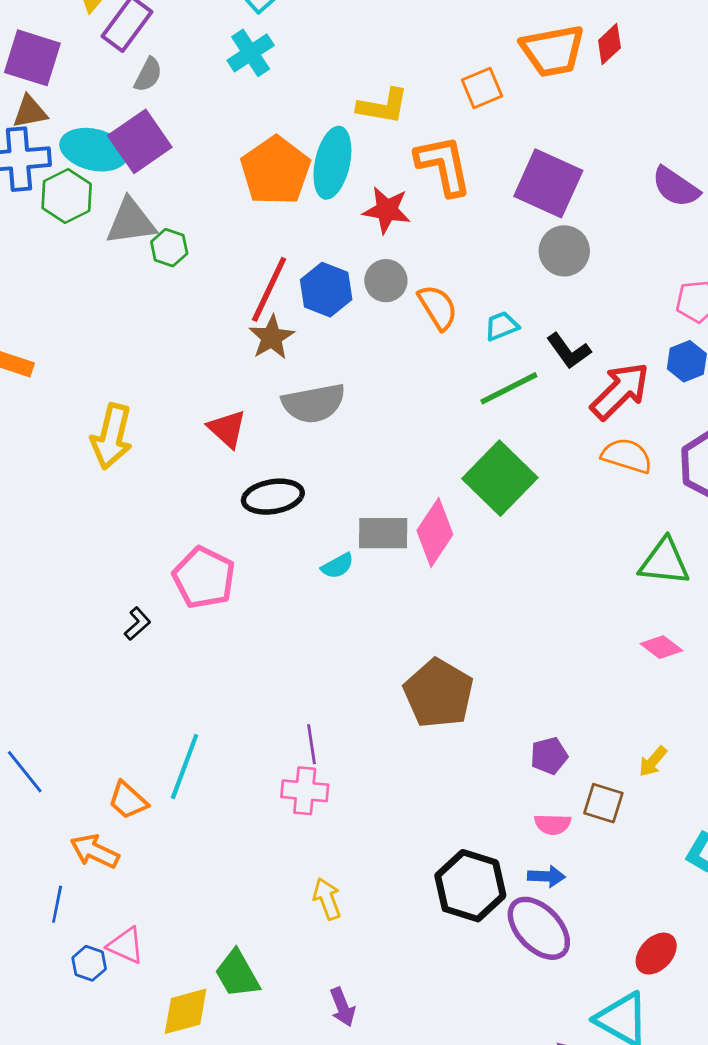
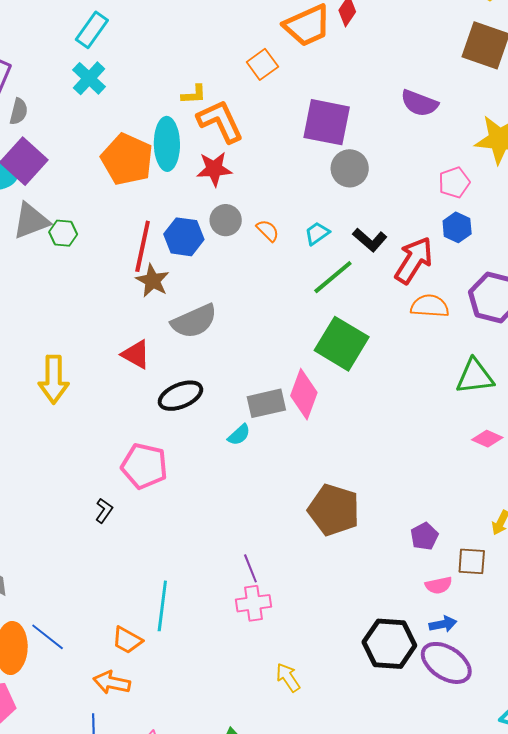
yellow L-shape: (383, 106) -> (194, 94), size x0.7
orange L-shape: (444, 165) -> (220, 121), moved
orange semicircle: (438, 307) -> (268, 231), size x0.7

